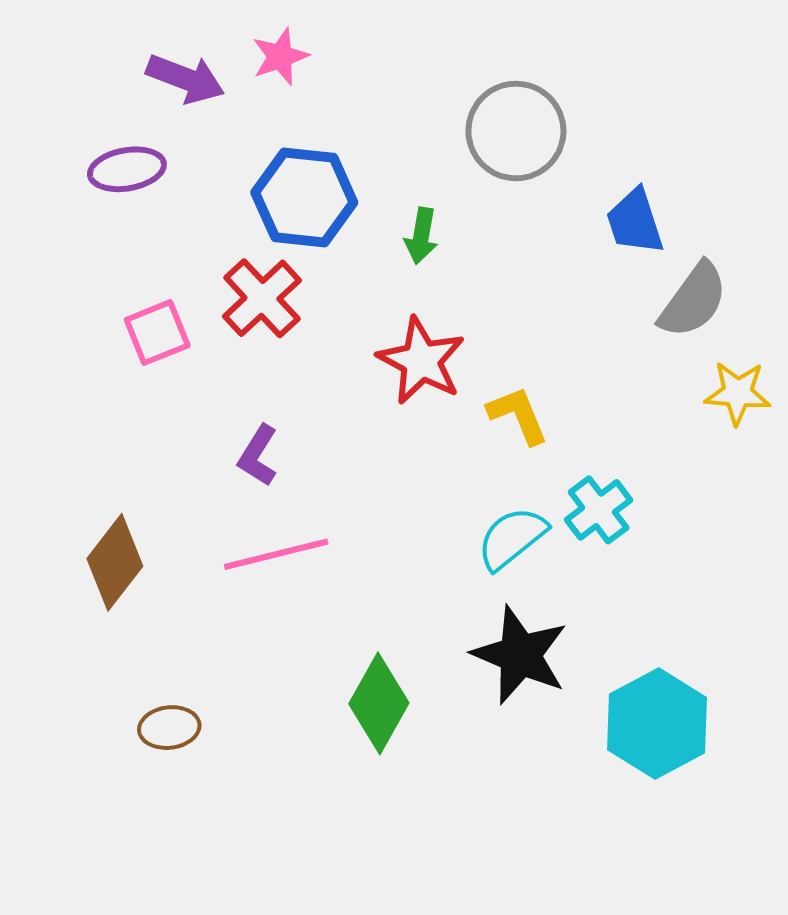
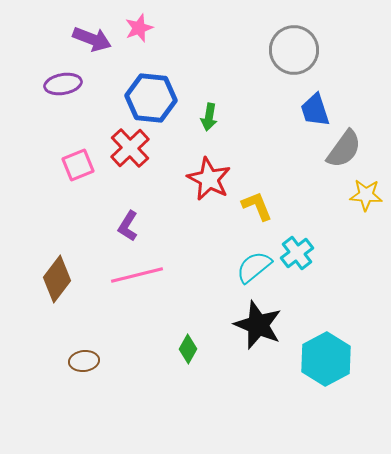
gray circle: (516, 131) -> (294, 50), moved
green diamond: (379, 703) -> (188, 349), size x0.6

